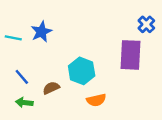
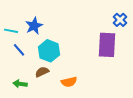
cyan hexagon: (82, 71) -> (49, 51), moved
blue line: (22, 77) -> (19, 50), moved
orange semicircle: (96, 100) -> (69, 82), moved

